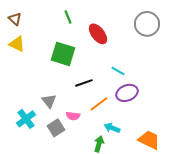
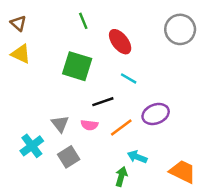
cyan line: (118, 71) -> (129, 78), moved
pink semicircle: (73, 116) -> (89, 125), moved

